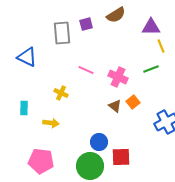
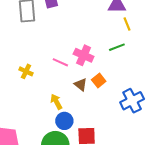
pink line: (86, 70) -> (60, 62), moved
yellow arrow: (51, 123) -> (56, 102), moved, turned -126

